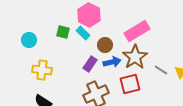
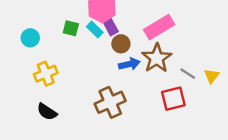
purple rectangle: (90, 64) -> (110, 26), moved, turned -63
yellow cross: (42, 70) -> (46, 74), turned -30
red square: (130, 84) -> (173, 99), moved

